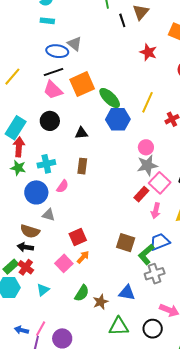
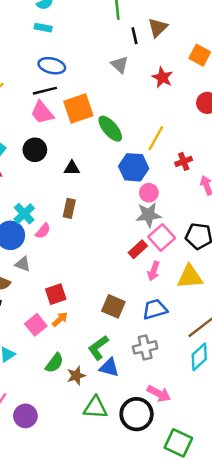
gray triangle: (75, 44) -> (120, 65), moved
blue hexagon: (118, 119) -> (134, 167), moved
cyan cross: (46, 164) -> (24, 214), moved, turned -36
green L-shape: (146, 254) -> (98, 348), moved
black circle: (153, 329) -> (137, 414), size x1.4

